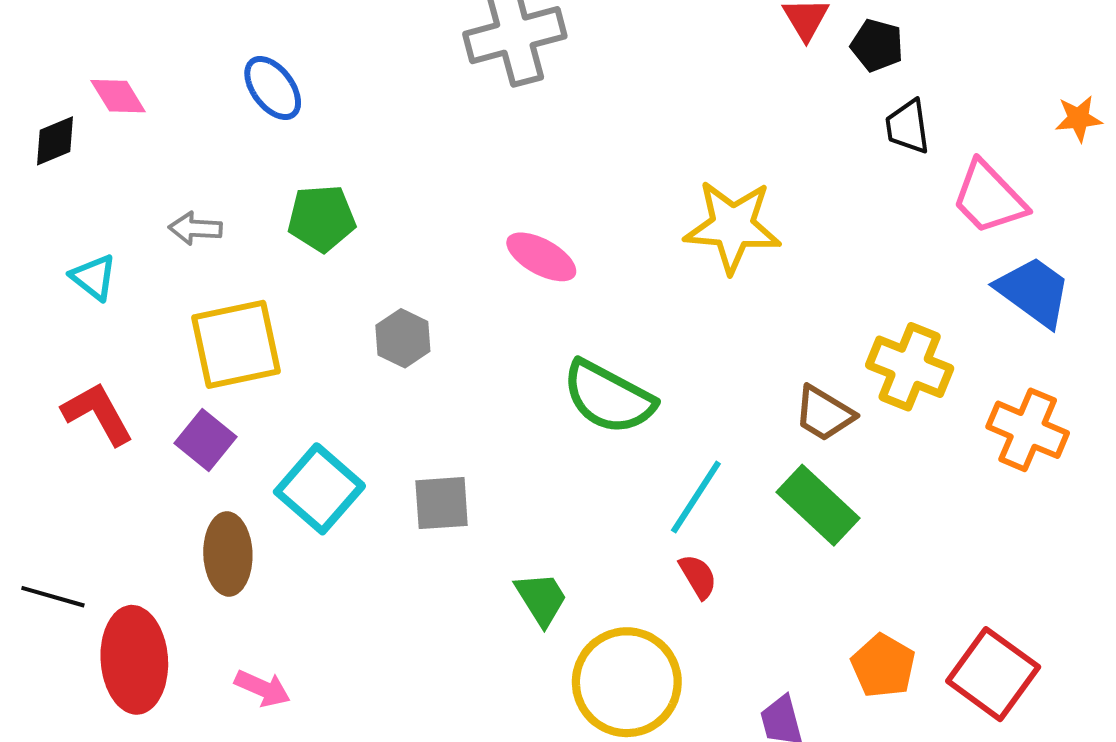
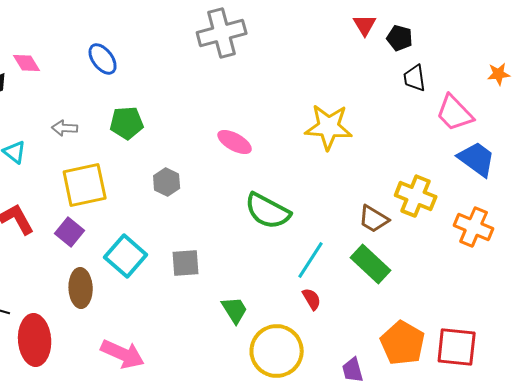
orange pentagon: (883, 666) -> (403, 343), size x1.4
red square: (993, 674) -> (457, 347), turned -30
pink arrow: (263, 688) -> (123, 354), moved, size x1.6

